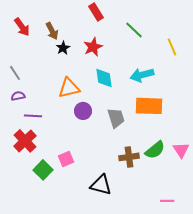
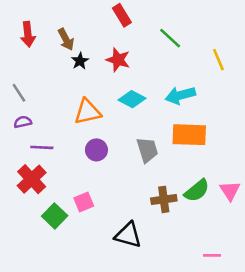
red arrow: (22, 27) -> (28, 34), turned 30
red star: (93, 47) -> (118, 60), turned -30
cyan diamond: (104, 78) -> (132, 99), turned -55
purple circle: (83, 111) -> (96, 150), moved

